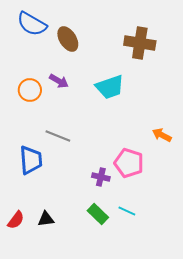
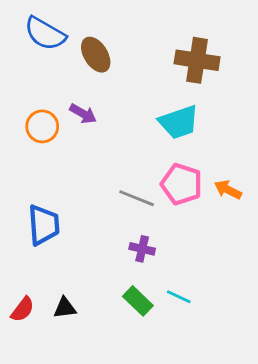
cyan trapezoid: (110, 87) -> (179, 122), moved
gray line: (58, 136) -> (137, 198), moved
pink pentagon: (129, 163) -> (182, 184), moved

